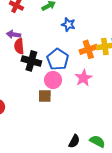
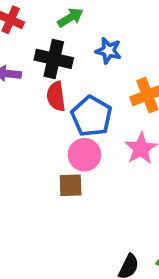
red semicircle: (19, 46) -> (56, 96), moved
black cross: (31, 61) -> (54, 59), moved

